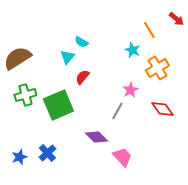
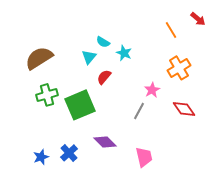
cyan star: (132, 50) -> (124, 53), moved
purple diamond: (96, 137) -> (105, 142), moved
pink trapezoid: (122, 157) -> (144, 157), turned 30

